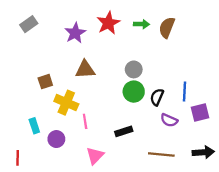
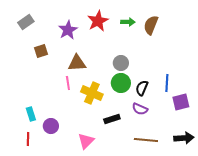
brown square: (45, 82) -> (41, 51), moved
yellow cross: (66, 103) -> (92, 93), moved
purple semicircle: (169, 120) -> (140, 109), moved
pink line: (85, 121) -> (68, 83), moved
red line: (18, 158) -> (28, 139), moved

